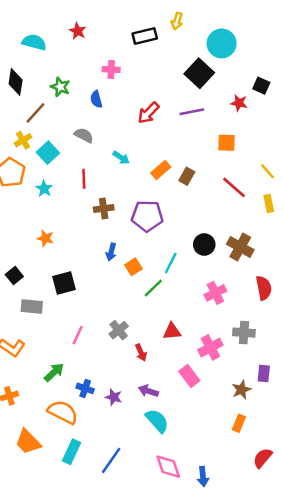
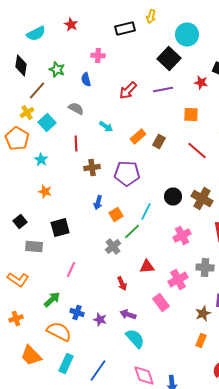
cyan semicircle: (34, 42) -> (36, 34), turned 138
cyan star: (44, 189) -> (41, 160), moved
gray cross: (119, 330) -> (113, 246), moved

